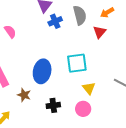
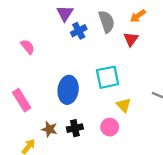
brown star: (24, 95) -> (49, 129), moved
black cross: (53, 105) -> (75, 128), moved
pink circle: (83, 109) -> (110, 127), moved

